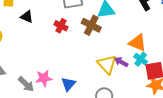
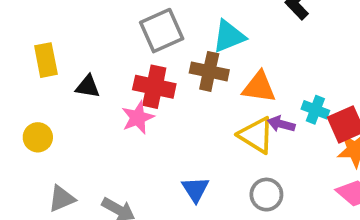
red cross: (61, 26) -> (154, 87), size x1.5
orange triangle: (138, 43) -> (259, 87), moved
pink star: (44, 78) -> (138, 118), moved

